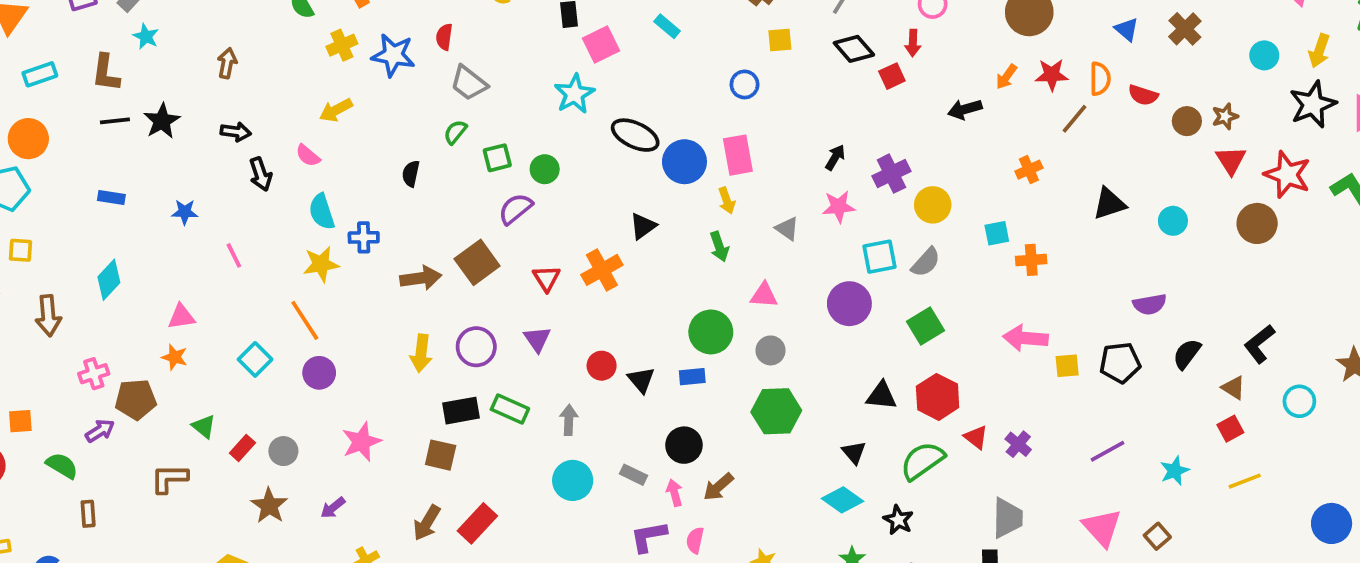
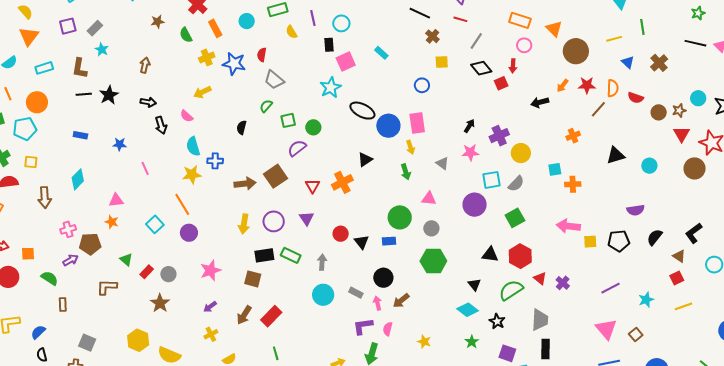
cyan circle: (1264, 55) -> (698, 98), moved
purple arrow: (333, 508) -> (210, 307), moved
gray trapezoid: (1007, 518) -> (540, 320), moved

